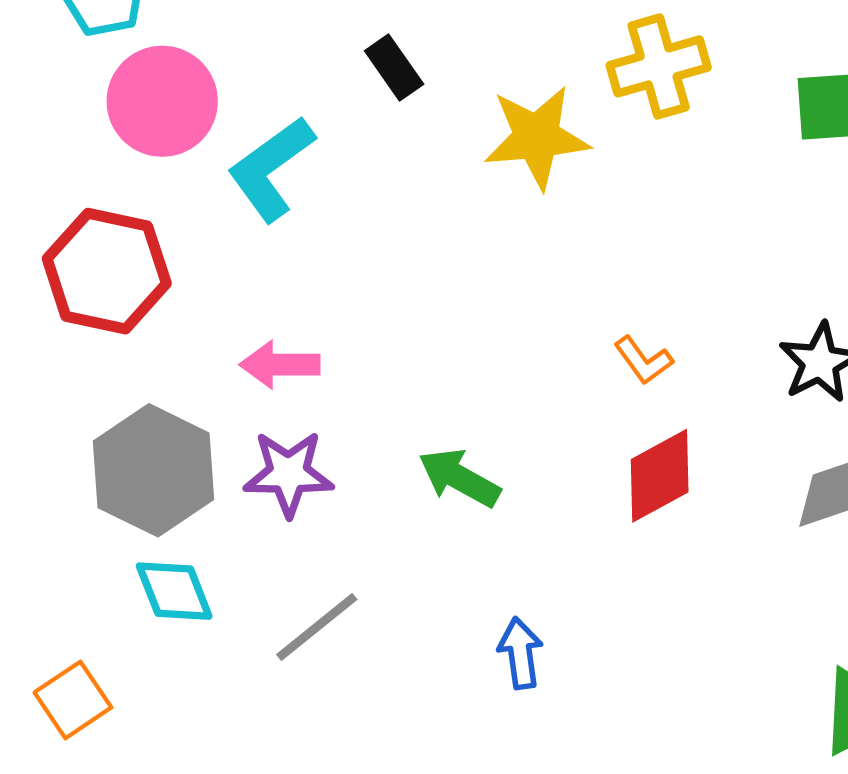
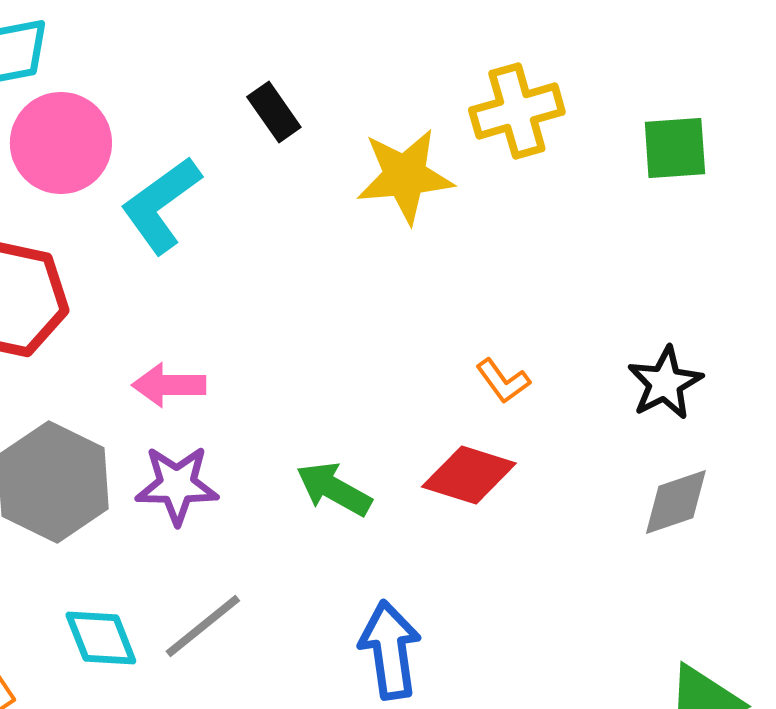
red diamond: (660, 476) -> (469, 475), moved, turned 46
cyan diamond: (174, 591) -> (101, 638), moved
blue arrow: (520, 653) -> (390, 650), size x1.5

